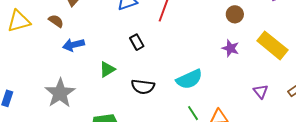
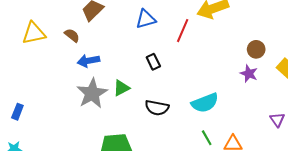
brown circle: (235, 14) -> (256, 49), moved
gray star: (60, 93) -> (92, 93), moved

